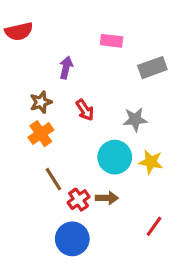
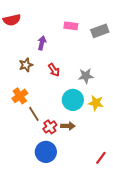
gray rectangle: (152, 68) -> (100, 31), moved
orange cross: (41, 134) -> (20, 96), moved
red line: (154, 226) -> (101, 158), moved

